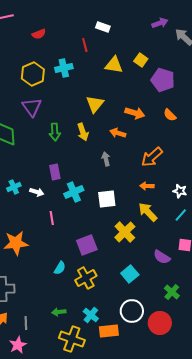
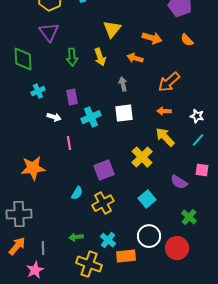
cyan cross: (14, 187) -> (38, 91), moved
white square: (107, 199) -> (124, 113), moved

